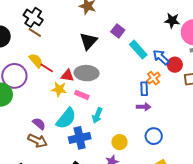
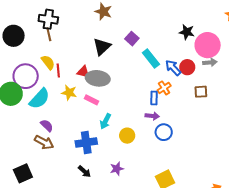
black cross: (33, 17) -> (48, 19), turned -30
brown line: (35, 33) -> (49, 34), turned 40
red circle: (175, 65) -> (187, 67), moved
red line: (47, 68) -> (58, 70), turned 48
red triangle: (67, 75) -> (83, 72), moved
cyan semicircle: (66, 118) -> (39, 99), moved
blue circle: (154, 136) -> (164, 132), moved
yellow circle: (119, 142) -> (127, 136), moved

